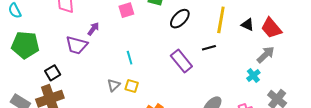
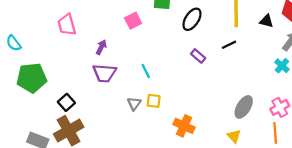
black triangle: (248, 25) -> (266, 21), moved
purple trapezoid: (77, 45) -> (104, 73), moved
purple rectangle: (181, 61) -> (198, 56), moved, size x0.6

